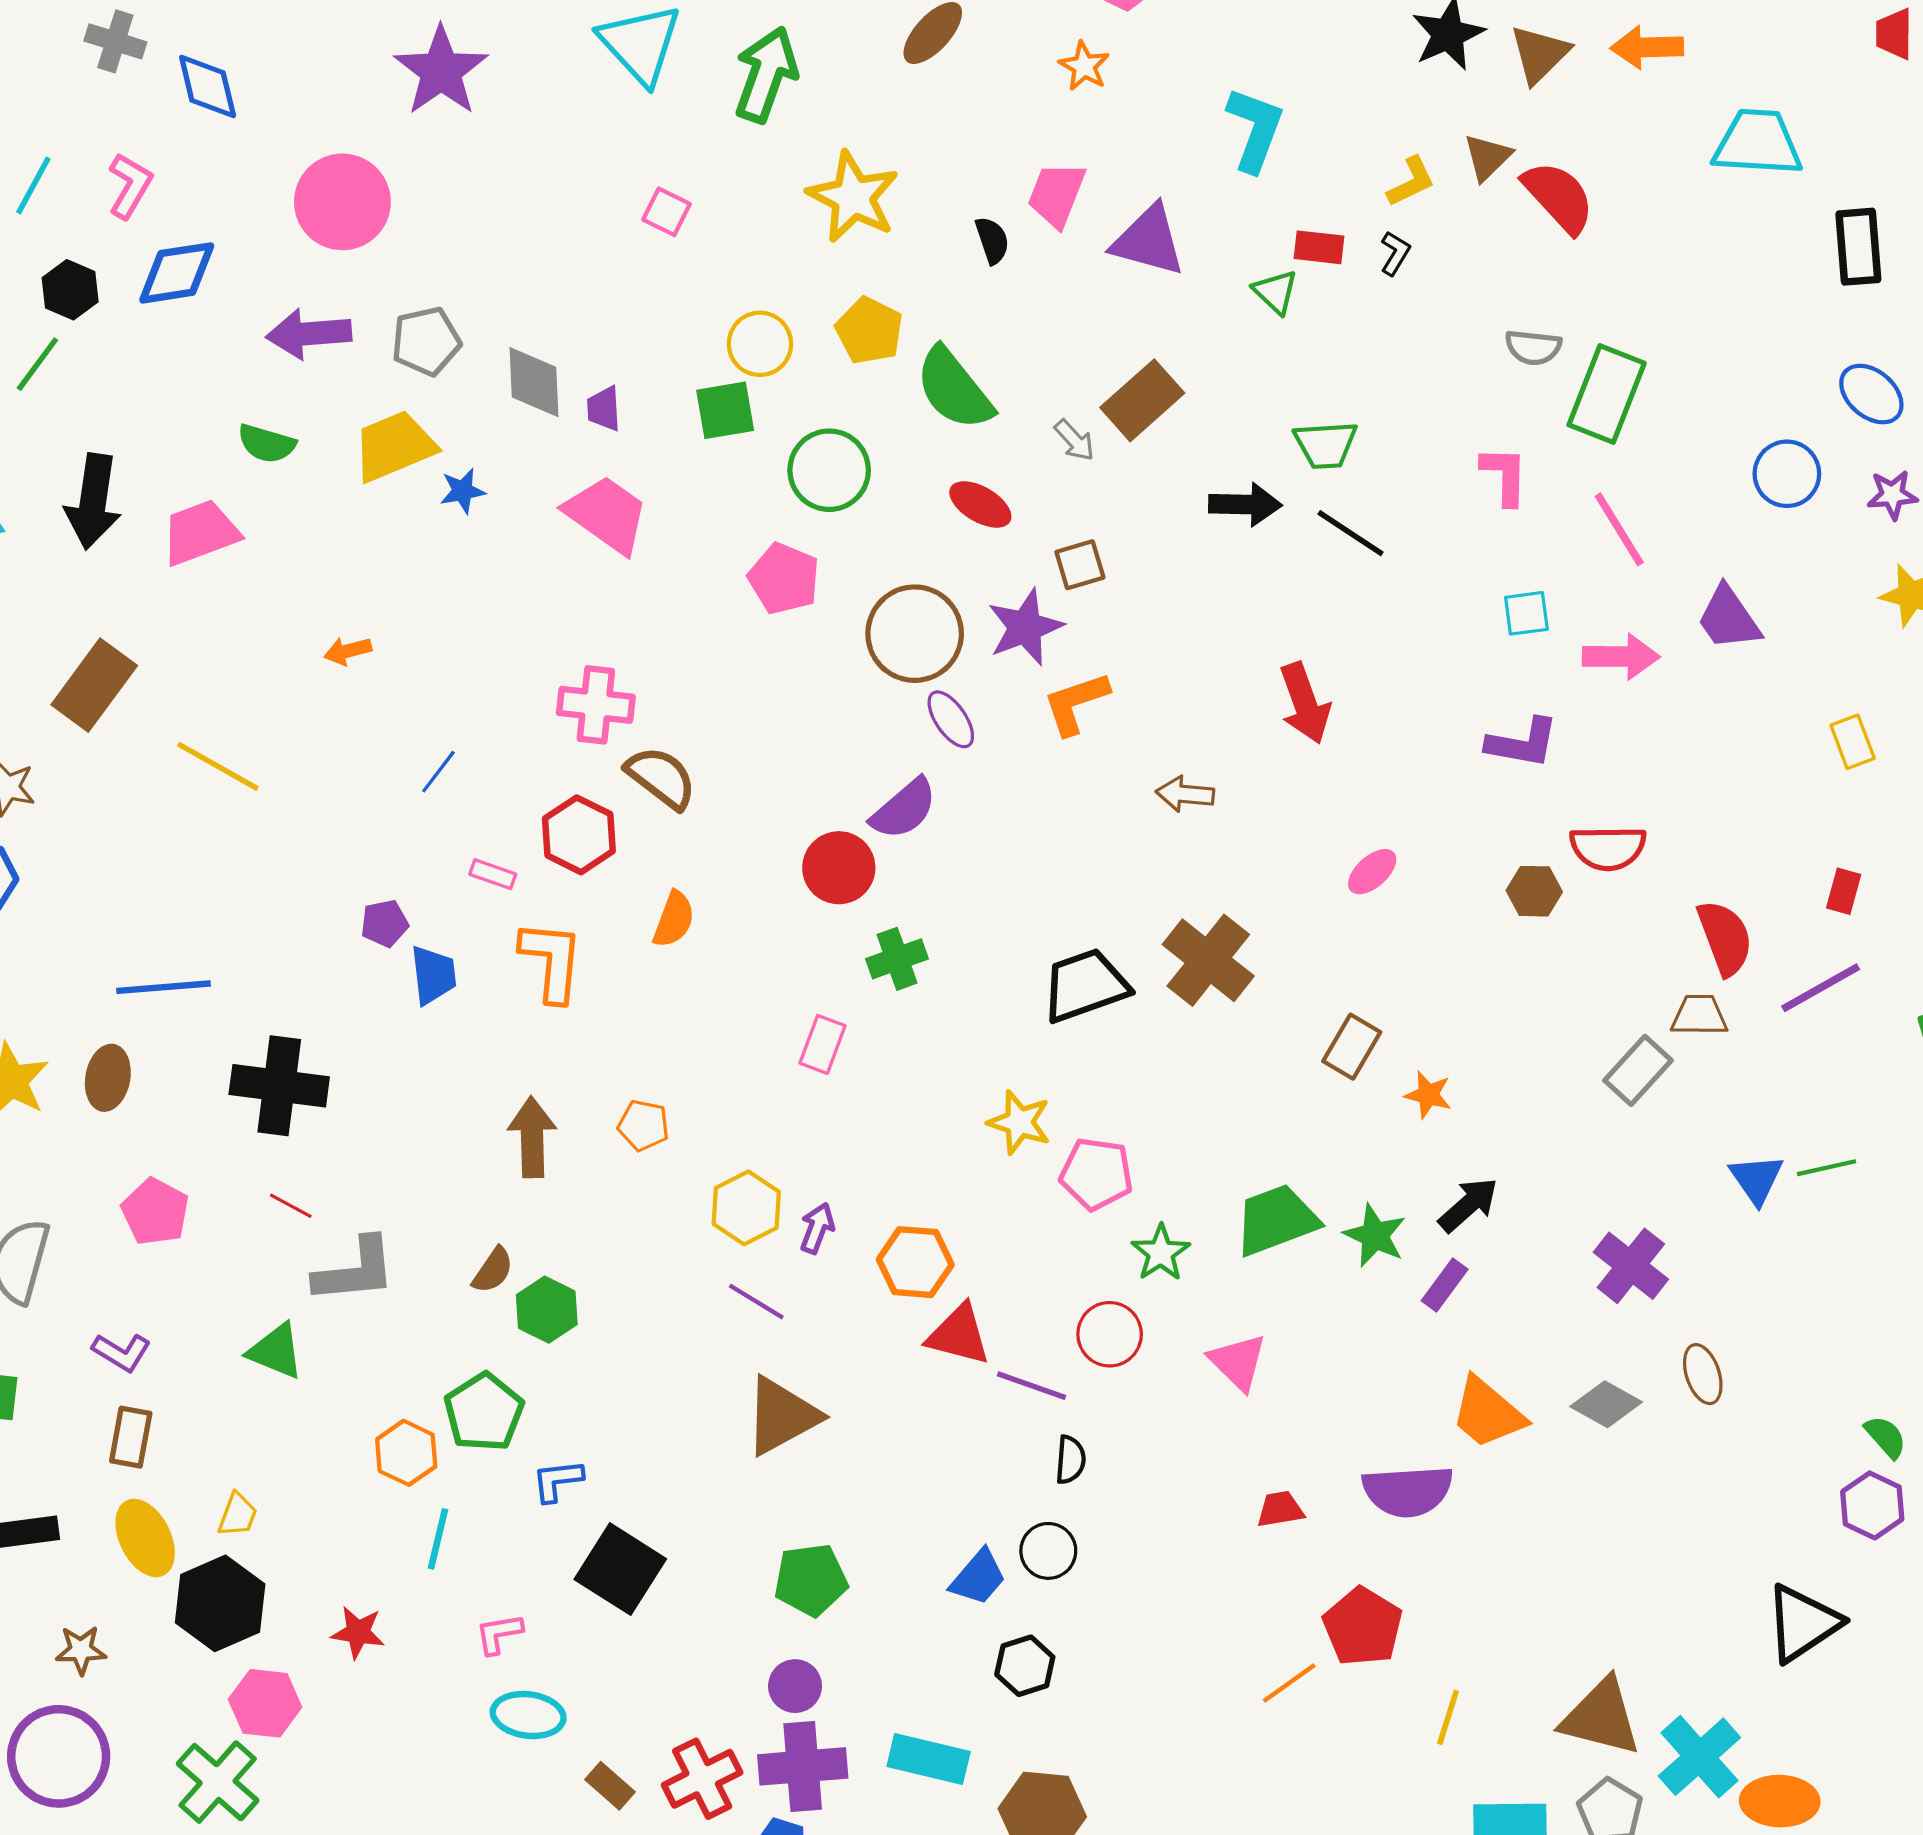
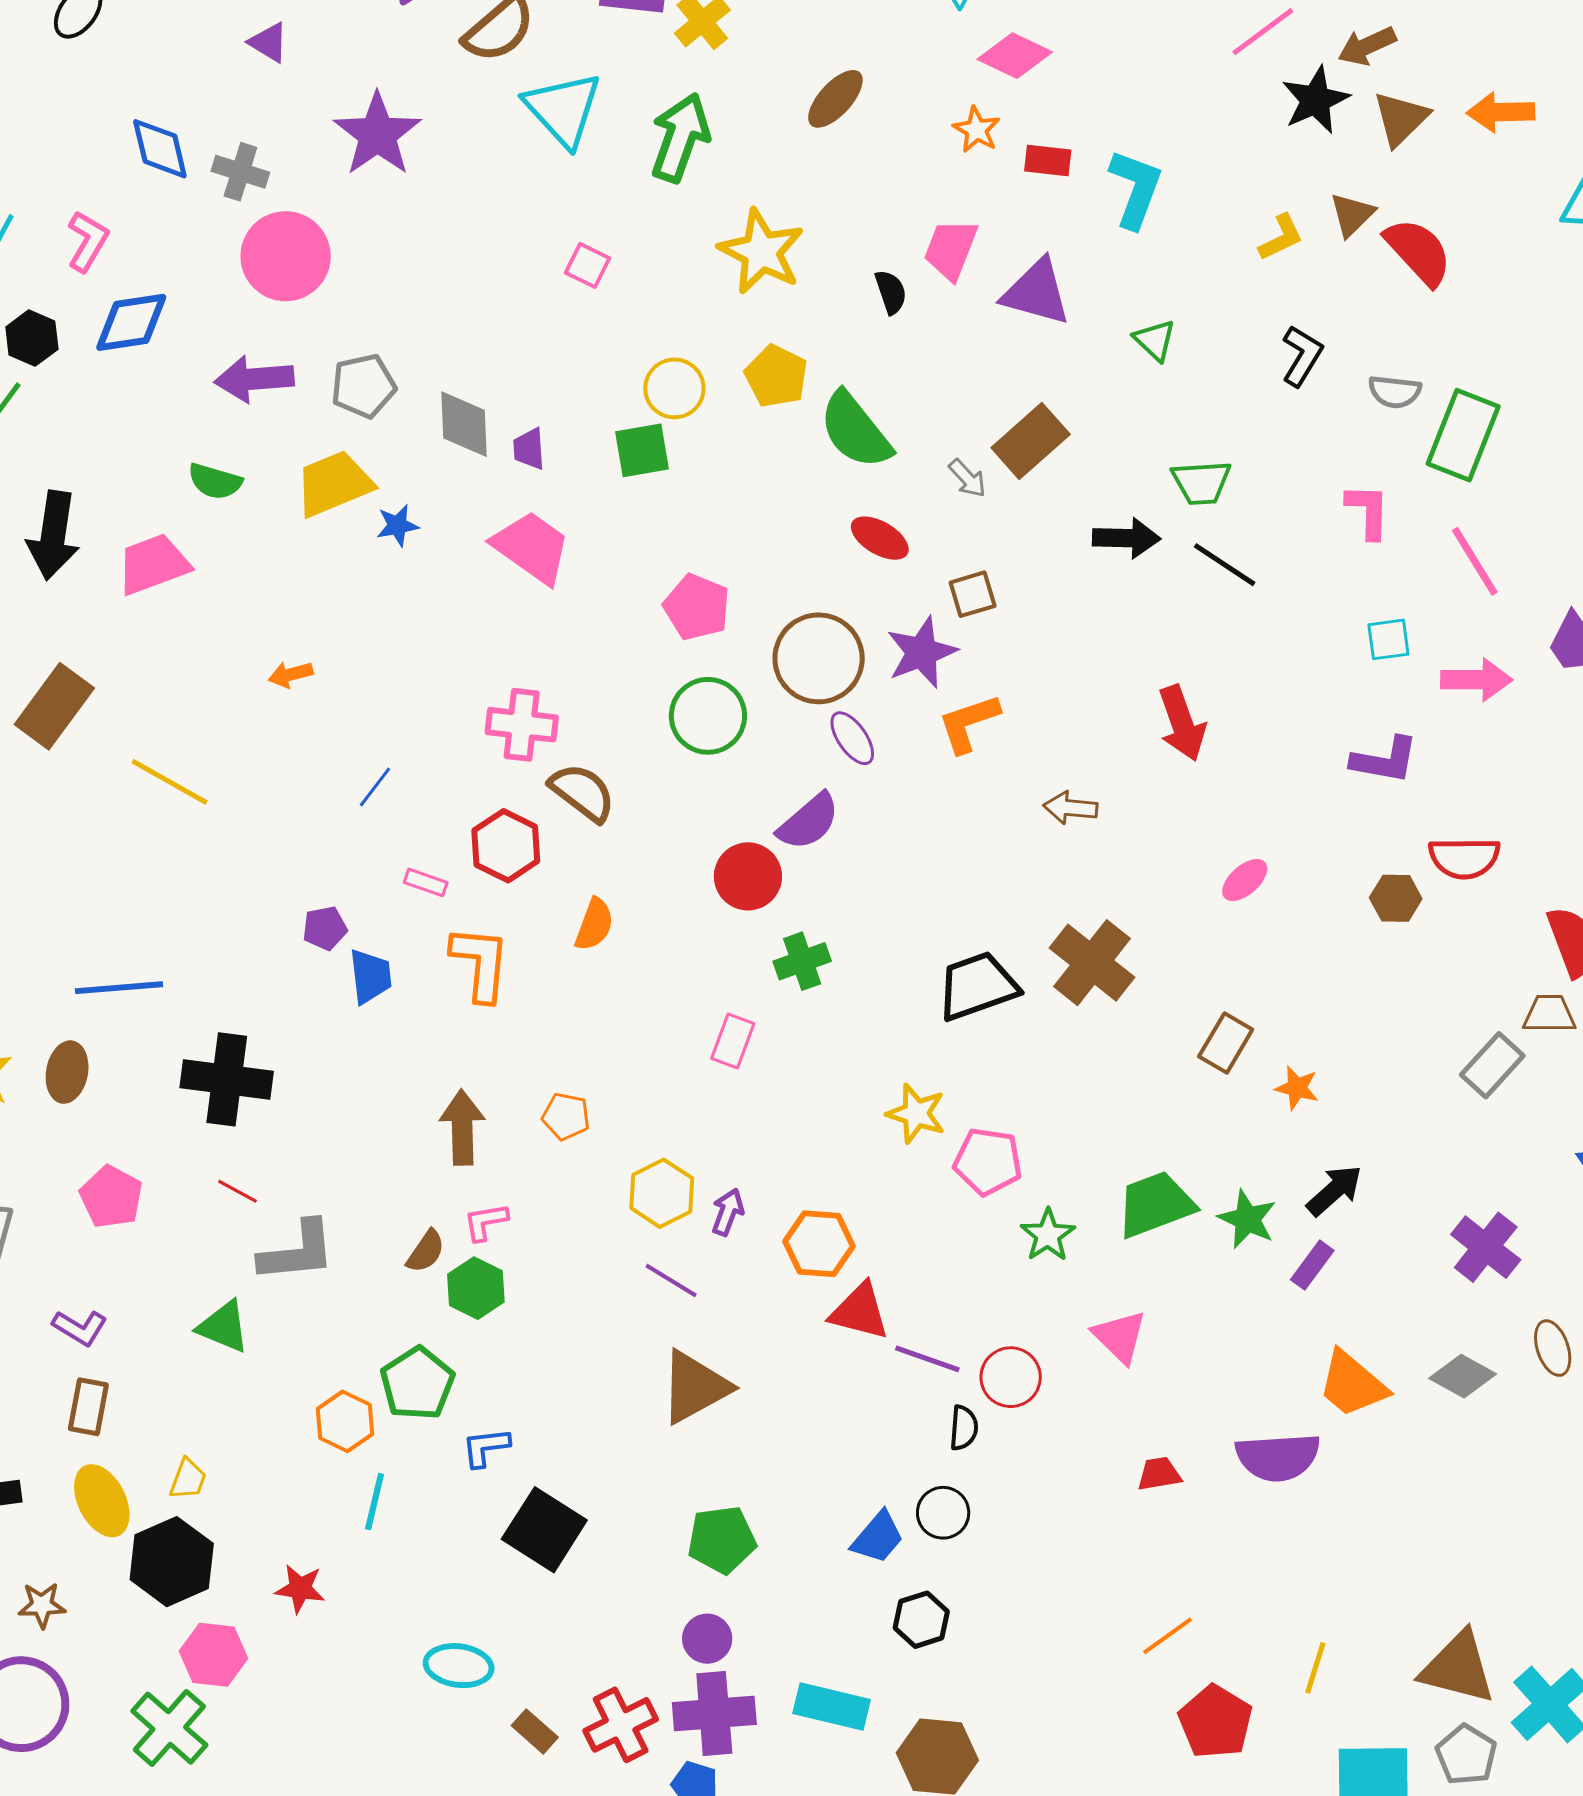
gray cross: (115, 41) -> (240, 172), moved
red rectangle: (1319, 247) -> (1048, 161), moved
black L-shape: (1395, 253) -> (1302, 356), moved, size x1.5
green circle: (829, 470) -> (708, 716), moved
red circle: (1110, 1334) -> (1011, 1377), moved
red pentagon: (1363, 1627) -> (1215, 1722), moved
pink L-shape: (499, 1634) -> (486, 1222), moved

